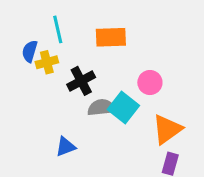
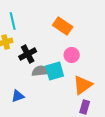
orange rectangle: (111, 37) -> (63, 26), moved, turned 36
cyan square: (123, 108) -> (55, 71), turned 36

